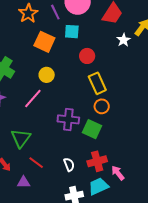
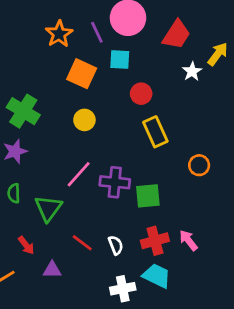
pink line: (33, 98) -> (79, 174), moved
orange circle: (102, 106) -> (199, 165), moved
green square: (92, 129) -> (148, 196), turned -30
red line: (36, 163) -> (82, 243), moved
pink arrow: (118, 173) -> (188, 240), moved
cyan trapezoid: (98, 186) -> (157, 276), turned 50

